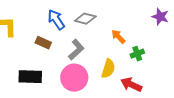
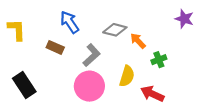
gray diamond: (85, 19) -> (115, 30), moved
black rectangle: (30, 77) -> (24, 85), moved, turned 55

